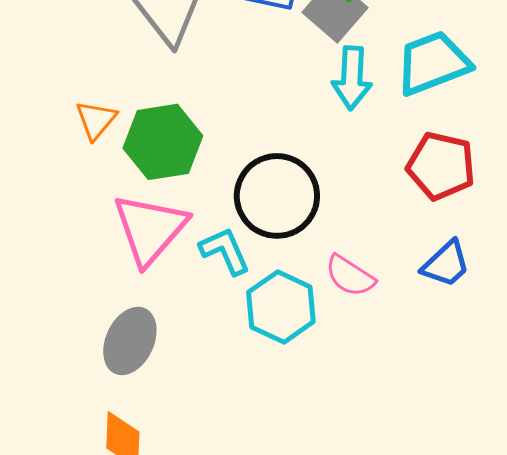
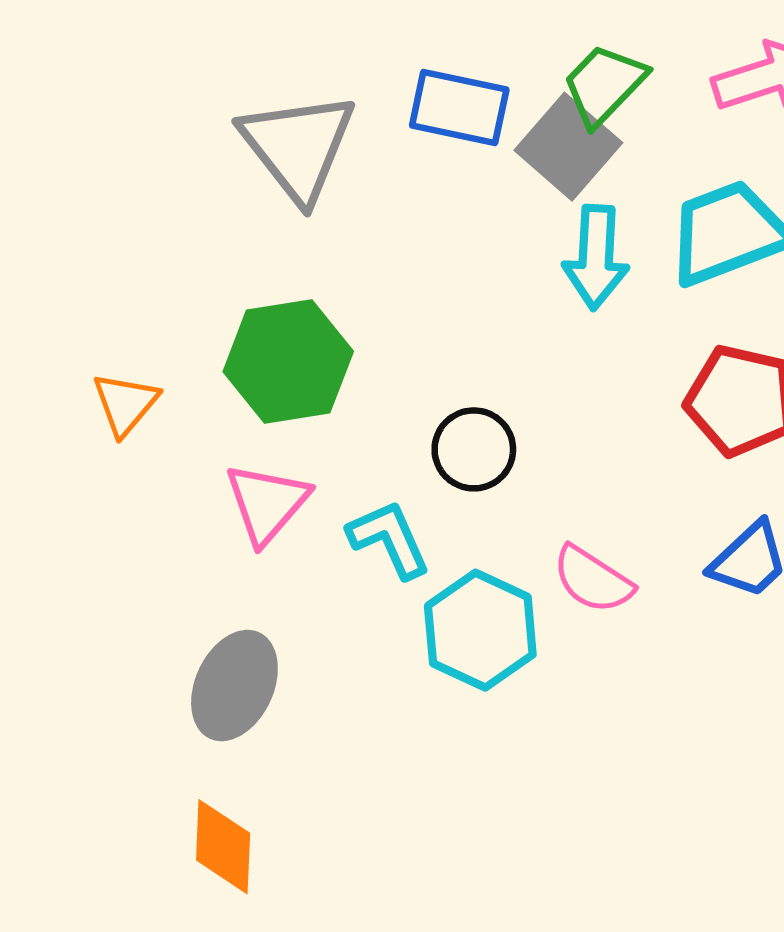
orange triangle: (96, 120) -> (125, 404), moved
black circle: (277, 196) -> (474, 449), size x0.6
pink triangle: (150, 229) -> (267, 503), size x0.7

